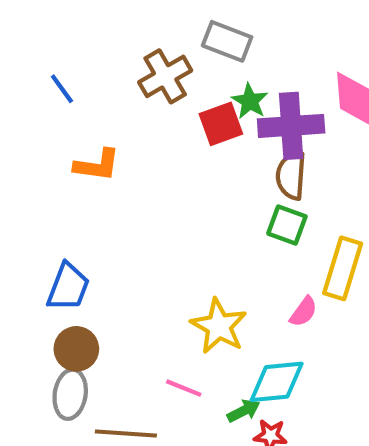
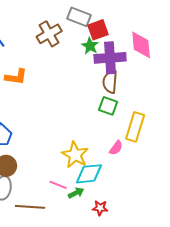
red square: (221, 124) -> (98, 30), moved
cyan diamond: (277, 382) -> (89, 174), moved
green arrow: (244, 411) -> (76, 193), moved

